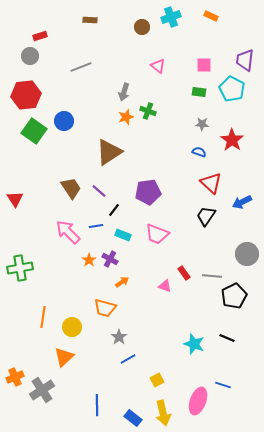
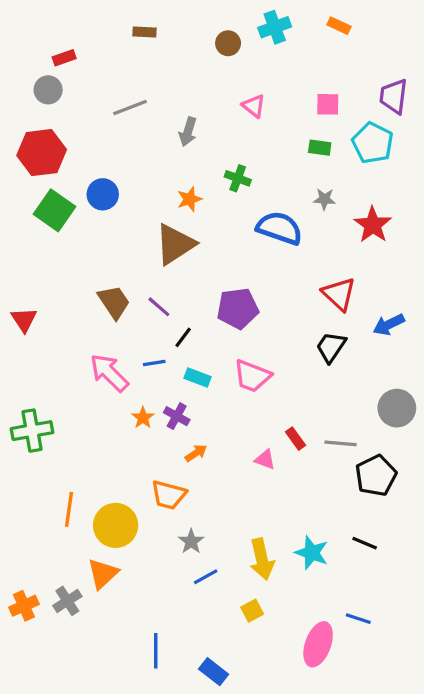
gray arrow: (124, 92) -> (188, 132), moved
orange star: (126, 117) -> (190, 199), moved
blue semicircle: (199, 152) -> (279, 228), moved, size x2.0
yellow circle: (72, 327) -> (116, 525), size x1.4
gray cross: (42, 390) -> (67, 601), moved, size x0.7
yellow arrow: (163, 413) -> (262, 559), moved

